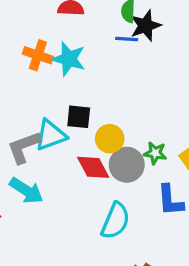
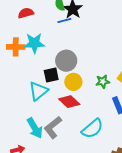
gray L-shape: (24, 147) -> (53, 127), moved
gray circle: (127, 165) -> (66, 61), moved
cyan arrow: (26, 191) -> (35, 128), turned 45
cyan semicircle: (115, 221) -> (92, 129), turned 45

